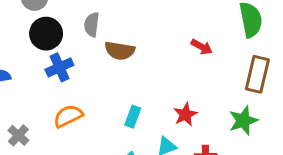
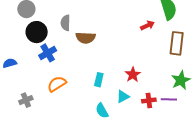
red arrow: (202, 47) -> (147, 25), moved, turned -48
green star: (243, 121) -> (181, 80), moved
gray cross: (18, 135) -> (26, 100), turned 32

